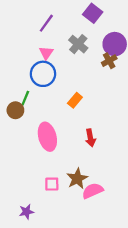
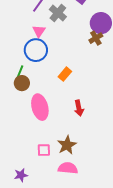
gray cross: (78, 44) -> (58, 13), moved
brown circle: (15, 110) -> (22, 83), moved
pink semicircle: (93, 191) -> (68, 168), moved, turned 30

